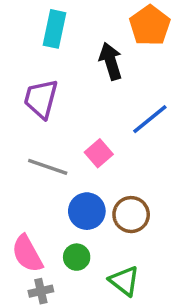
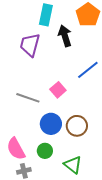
cyan rectangle: (54, 29) -> (46, 15), moved
purple trapezoid: (41, 99) -> (30, 45), moved

